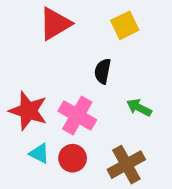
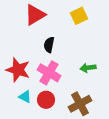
black semicircle: (103, 71) -> (49, 45), moved
green arrow: (139, 108) -> (88, 68), turned -35

